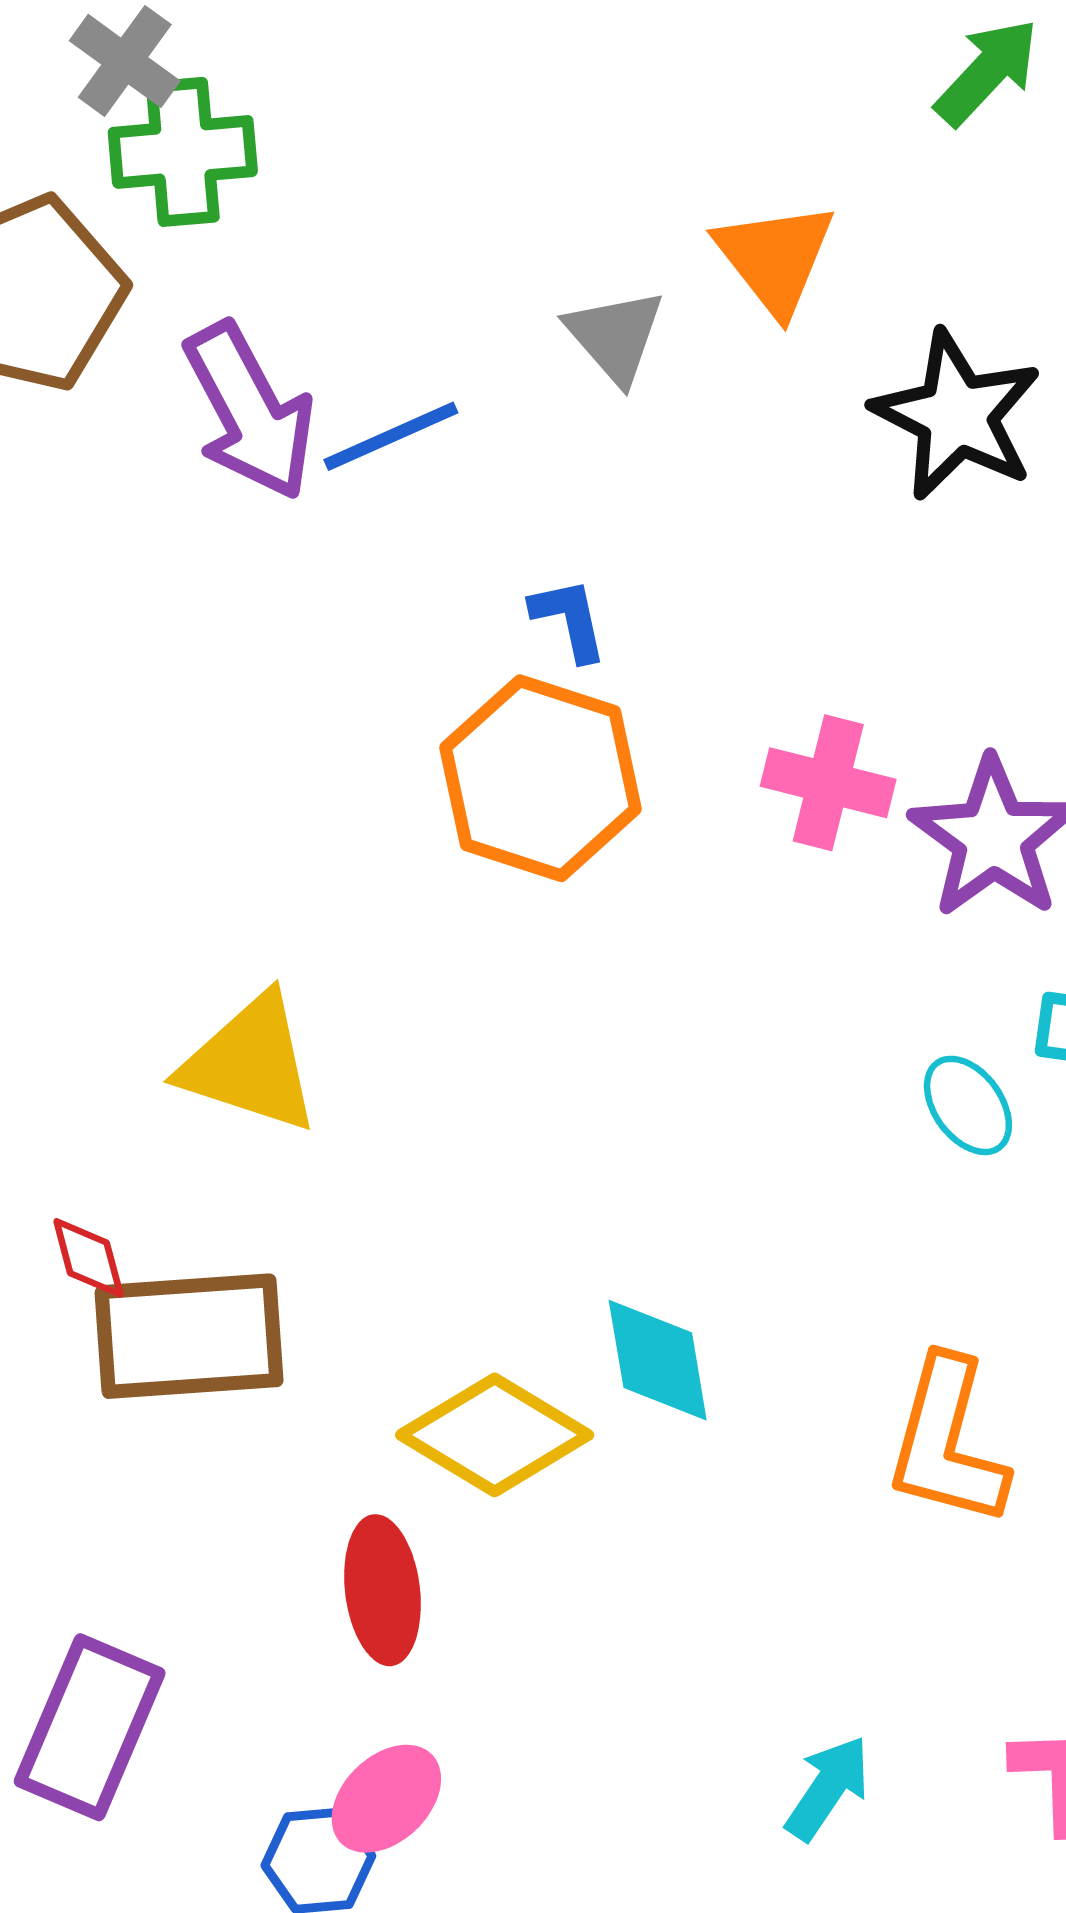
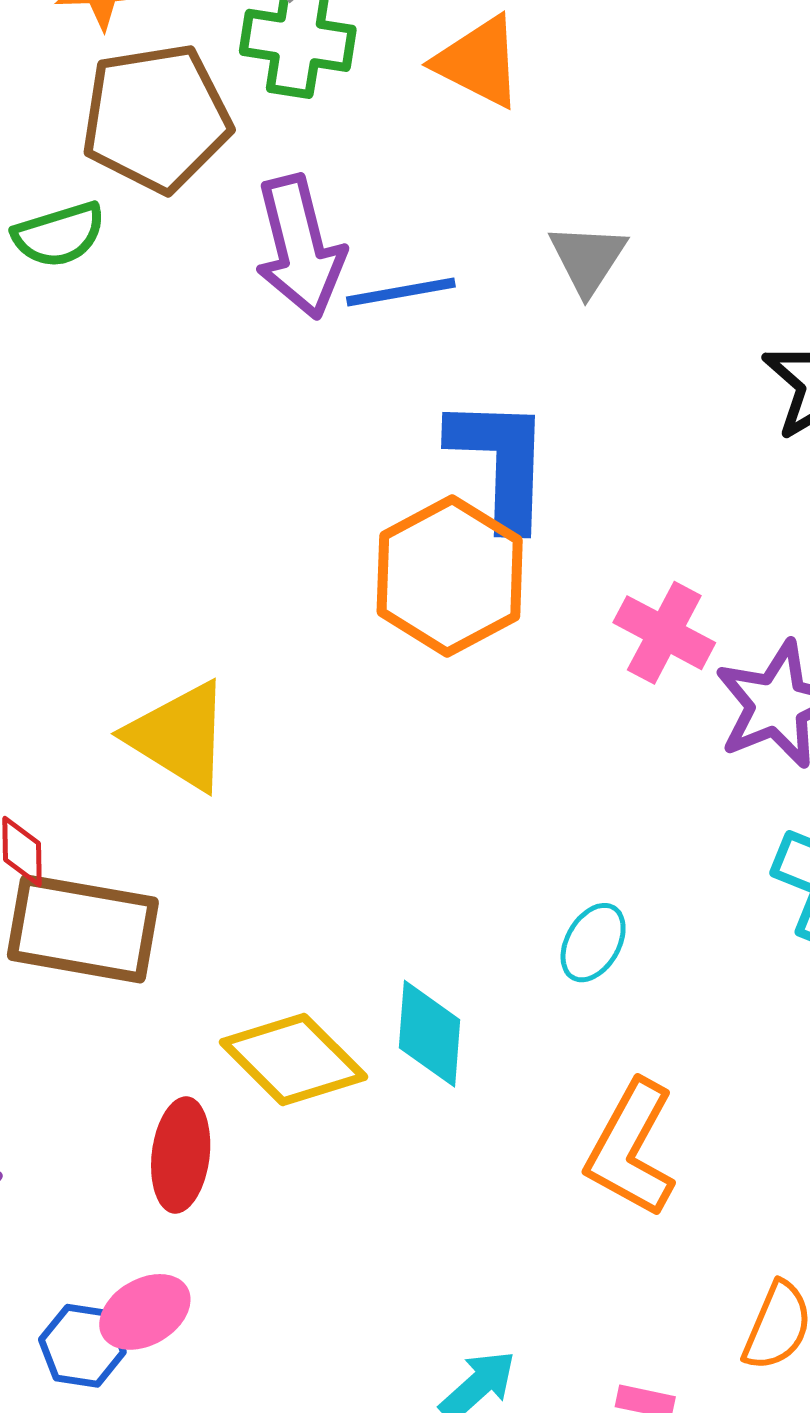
orange triangle: (775, 258) -> (479, 62), moved, turned -39
blue L-shape: (569, 619) -> (501, 462), size x2.0
cyan ellipse: (968, 1105) -> (593, 943), moved, turned 52

